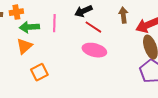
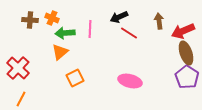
orange cross: (16, 12) -> (52, 18), turned 32
pink ellipse: (94, 50) -> (130, 81), moved

